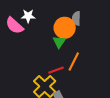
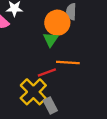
orange line: (74, 61) -> (68, 62), turned 66

